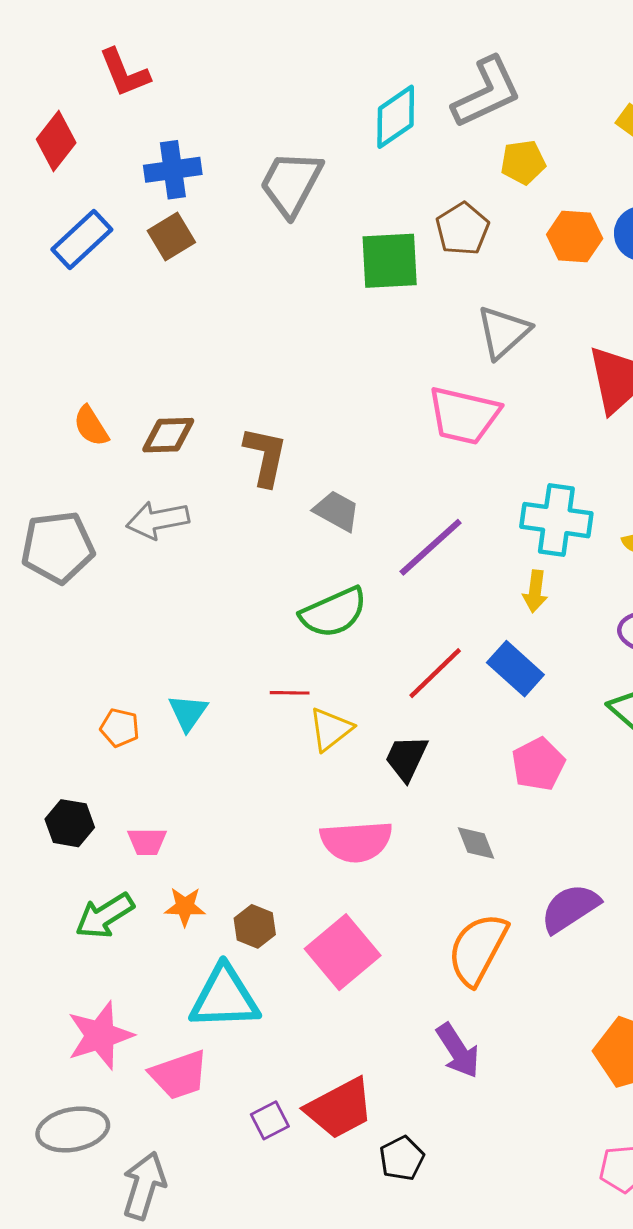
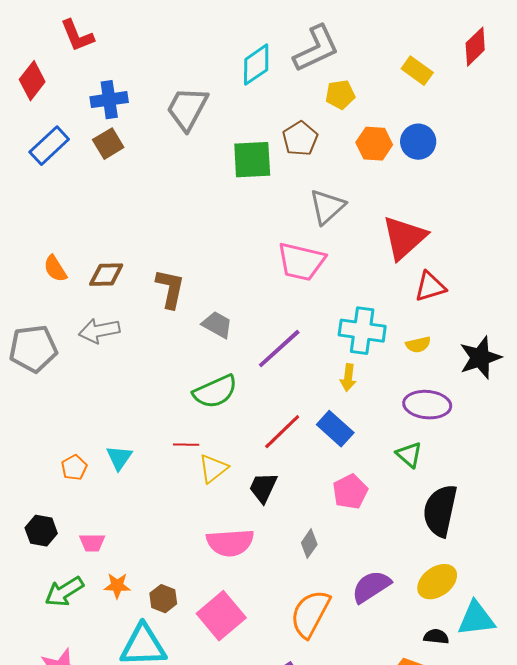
orange pentagon: (120, 728) -> (74, 468), turned 30
gray diamond: (476, 843) -> (309, 544), turned 56

